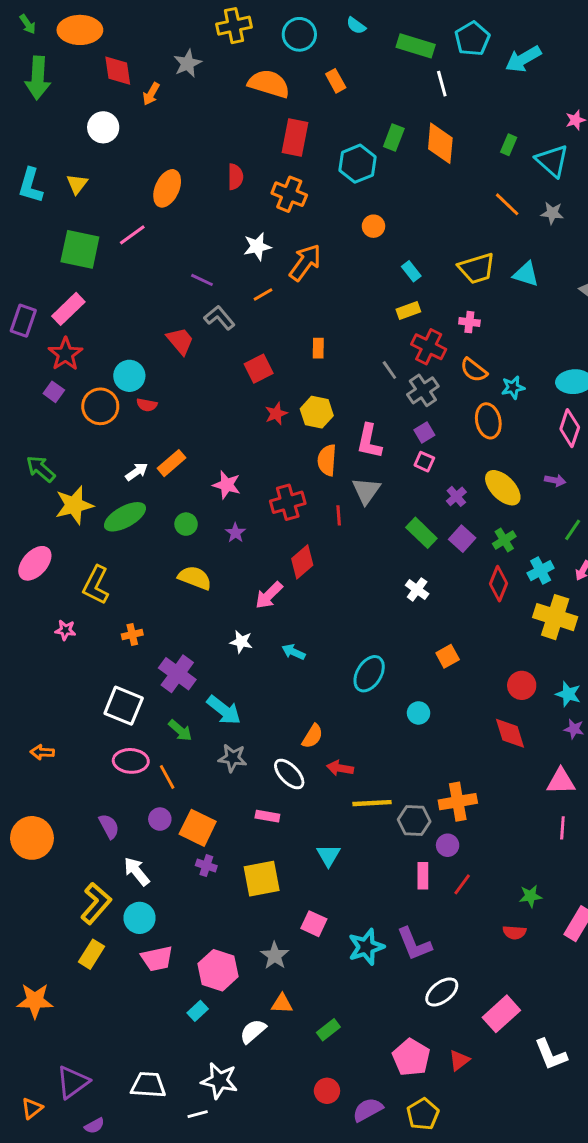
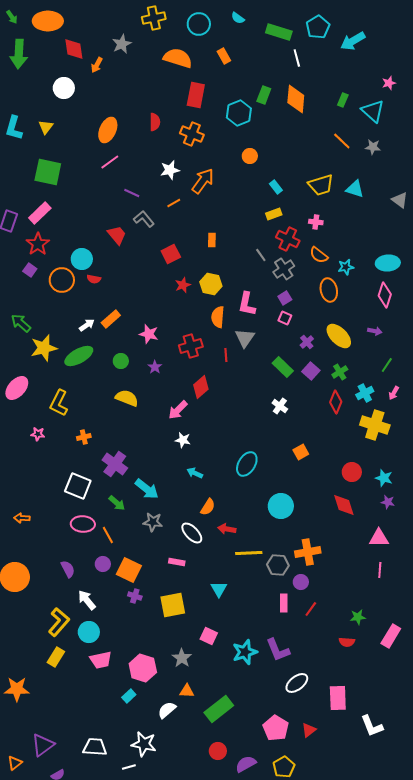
pink line: (132, 235) -> (110, 162), moved
white star: (241, 642) -> (183, 440), moved
cyan arrow: (294, 652) -> (195, 473), moved
cyan circle: (419, 713) -> (281, 506), moved, size x1.6
pink rectangle: (501, 1014) -> (338, 698), turned -50
green rectangle: (328, 1030) -> (219, 709), size x1.8

